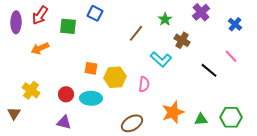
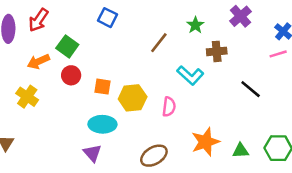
green square: (68, 26) -> (67, 46), moved, turned 30
brown cross: (182, 40) -> (217, 51), turned -35
pink line: (231, 56) -> (278, 54), moved, turned -64
yellow cross: (31, 90) -> (27, 97), moved
red circle: (66, 94) -> (71, 75), moved
purple triangle: (64, 122) -> (92, 153), moved, turned 35

